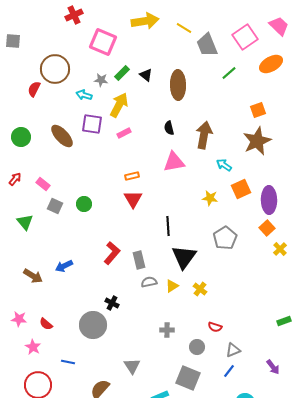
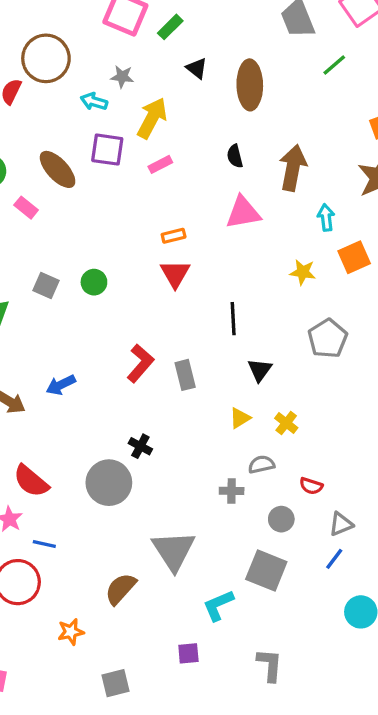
green rectangle: (122, 73) -> (170, 27), moved
cyan arrow: (224, 165) -> (326, 217), turned 49
pink rectangle: (43, 184) -> (26, 208), moved
black triangle: (184, 257) -> (260, 370), size x0.6
gray semicircle: (149, 282) -> (261, 464), moved
red semicircle: (46, 324) -> (31, 481), size x1.6
blue line: (68, 362) -> (44, 544), moved
gray triangle: (132, 366) -> (174, 551), size x1.6

